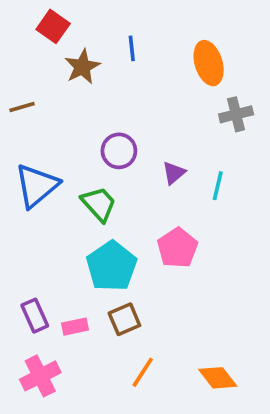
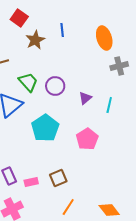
green trapezoid: (99, 204) -> (28, 82), moved
cyan pentagon: (112, 266) -> (45, 128), moved

